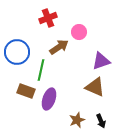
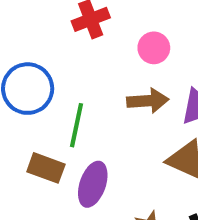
brown arrow: (59, 47) -> (148, 101), moved, turned 30

